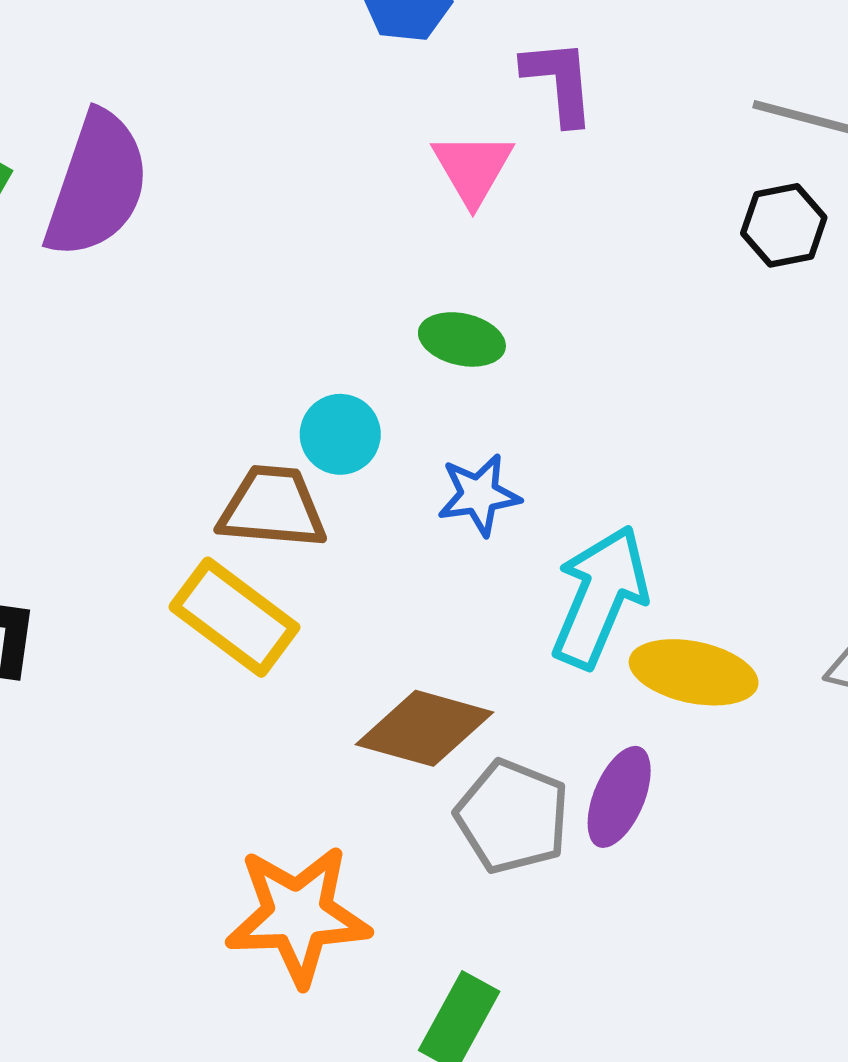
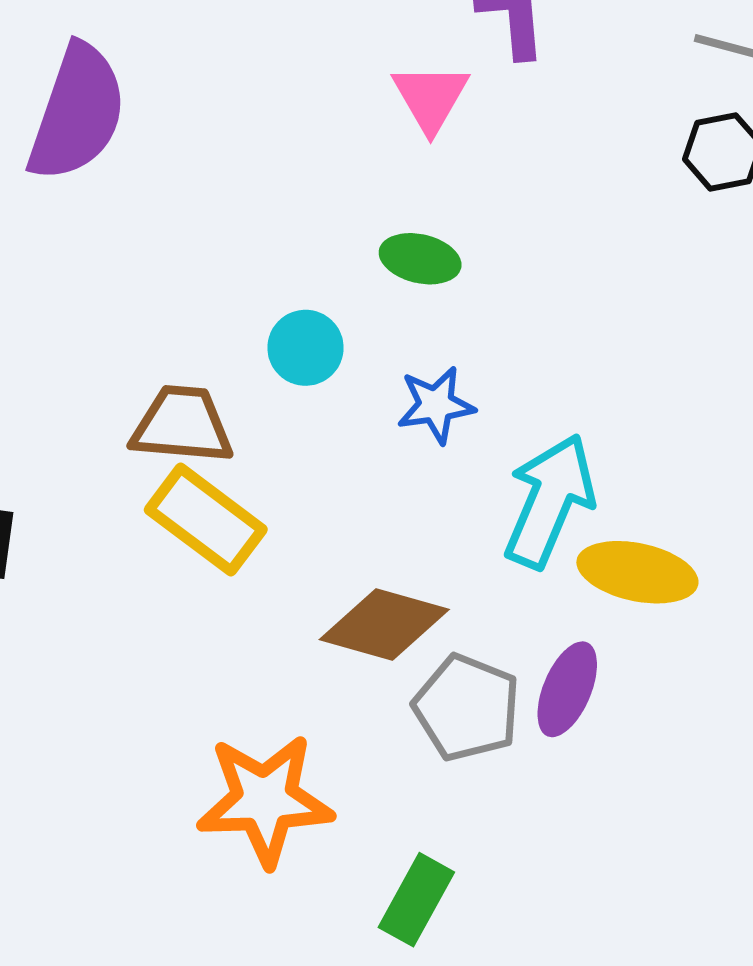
brown trapezoid: (272, 507) -> (182, 425), moved

